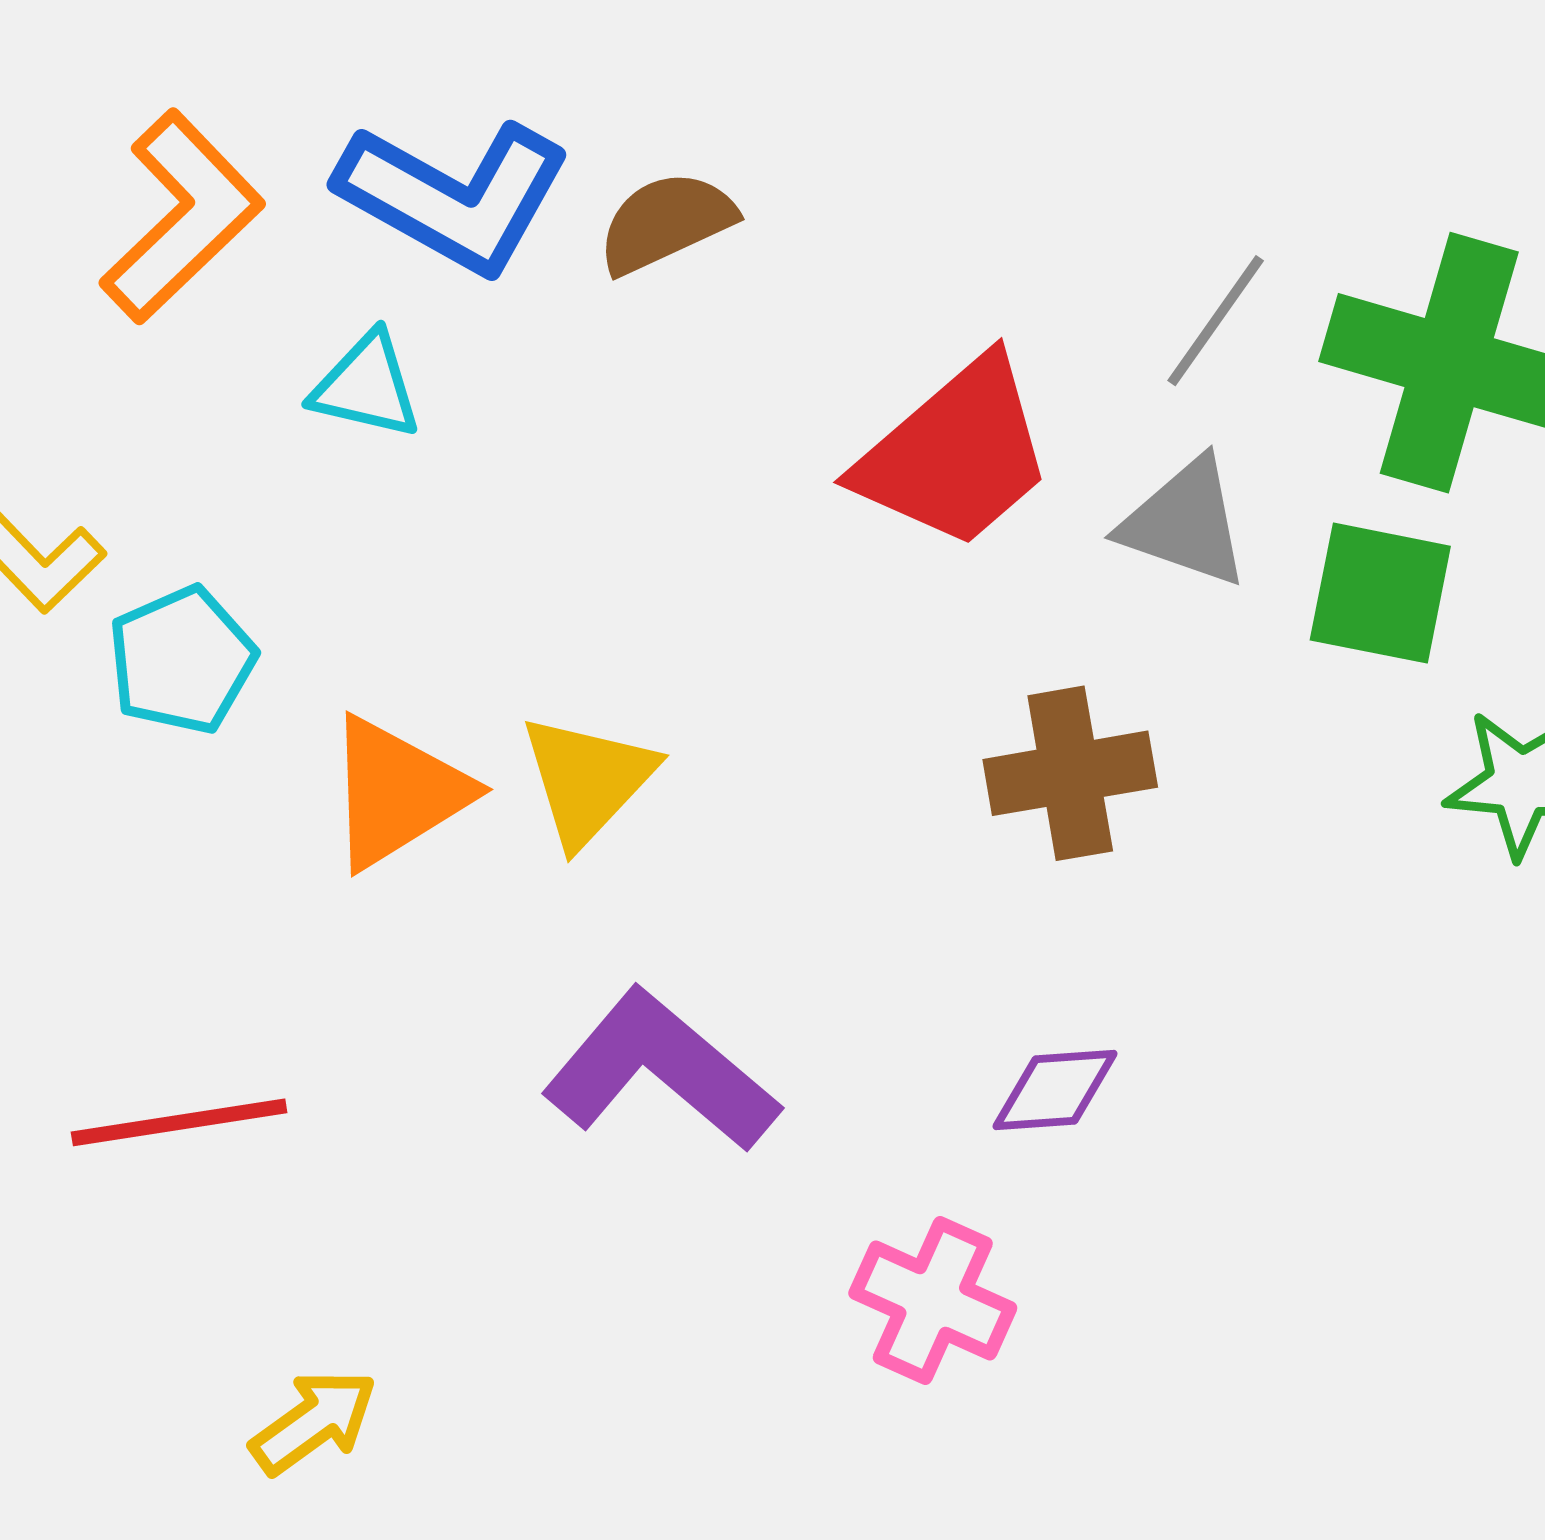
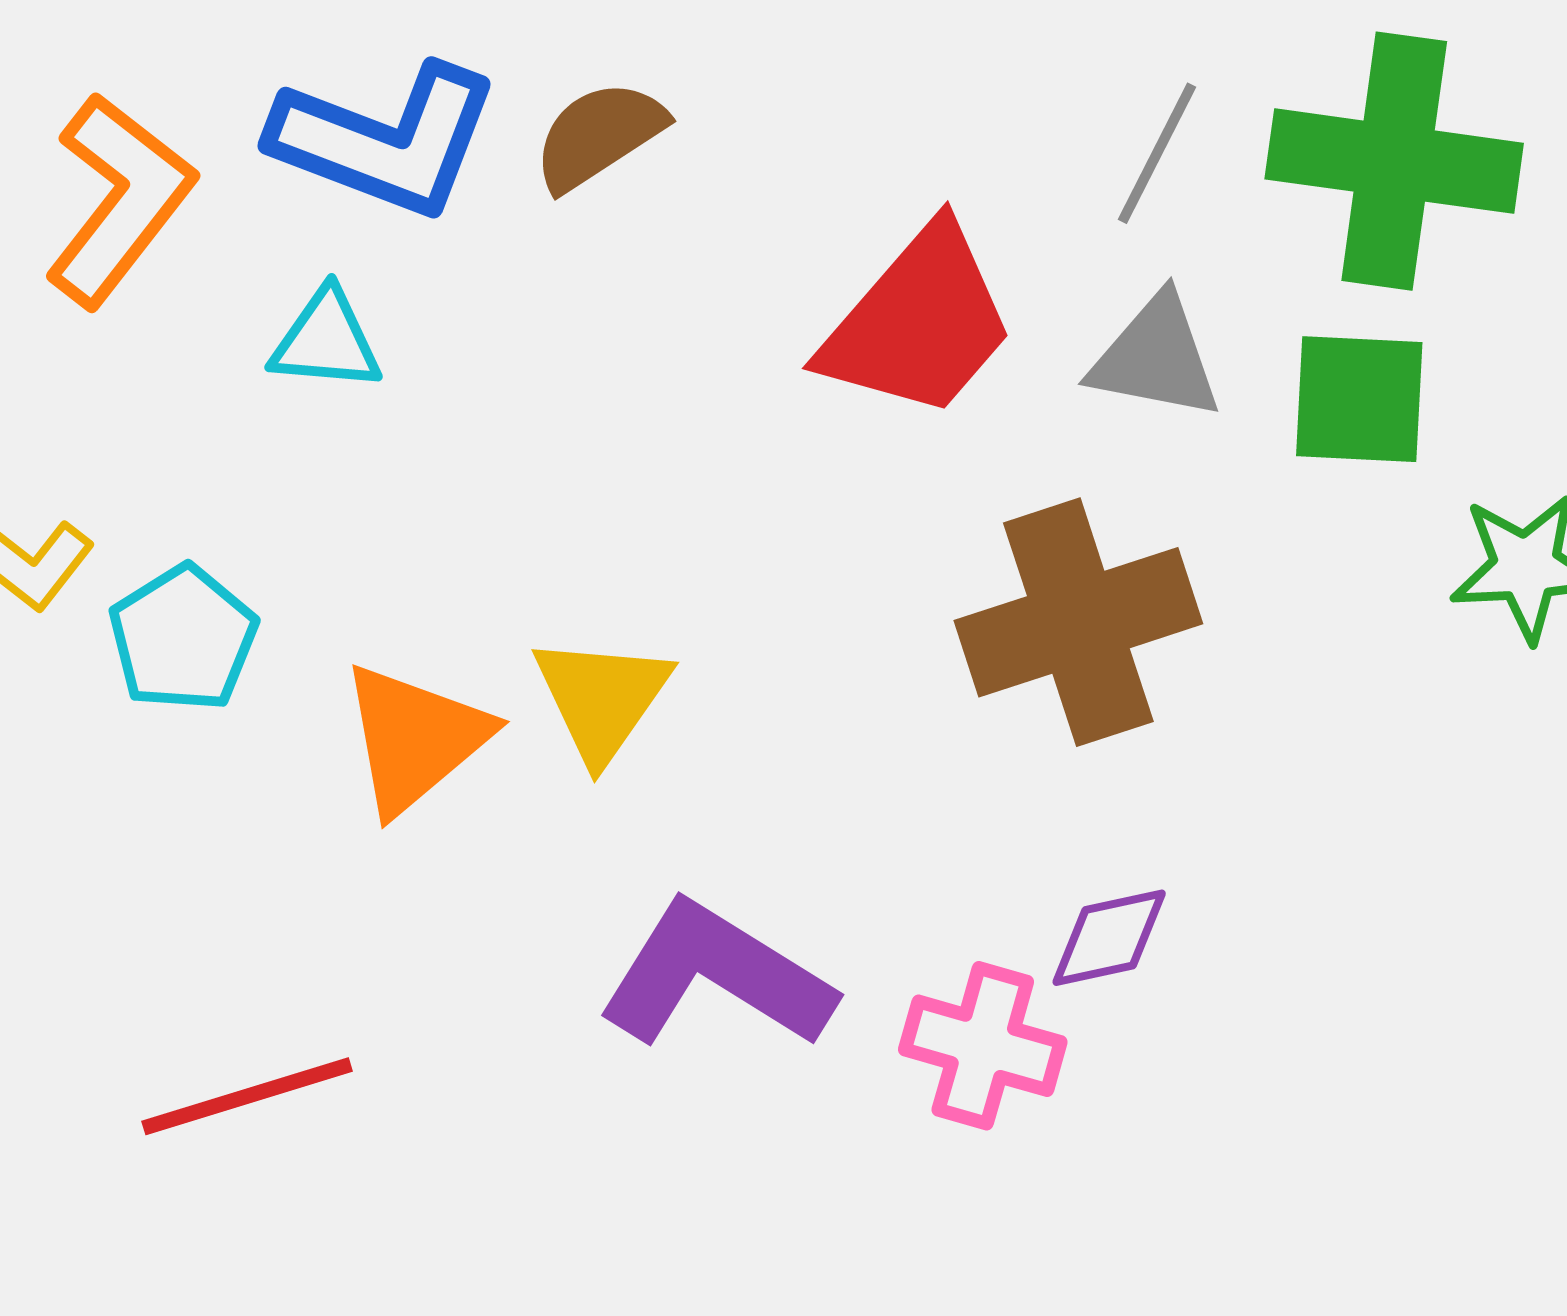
brown cross: (1070, 773) -> (1078, 622), size x1.4
pink cross: (933, 1300) -> (983, 1046), moved

